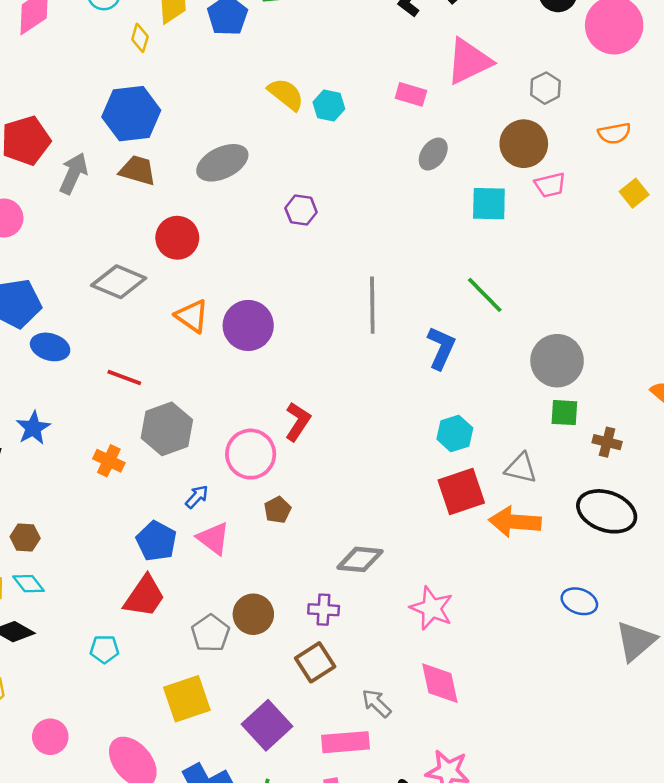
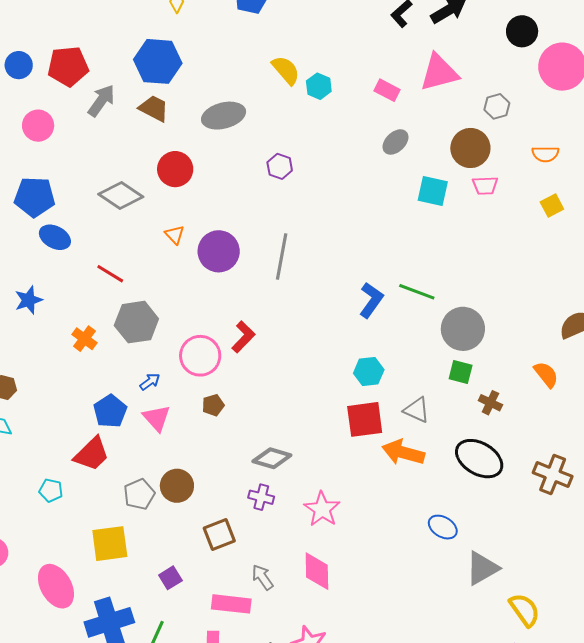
green line: (485, 295) -> (417, 292), moved, turned -36
gray line: (372, 305) -> (282, 257), moved
orange triangle: (192, 316) -> (175, 235), size x0.7
purple cross: (324, 610) -> (261, 497), moved
purple square: (267, 725) -> (170, 578), size x0.6

